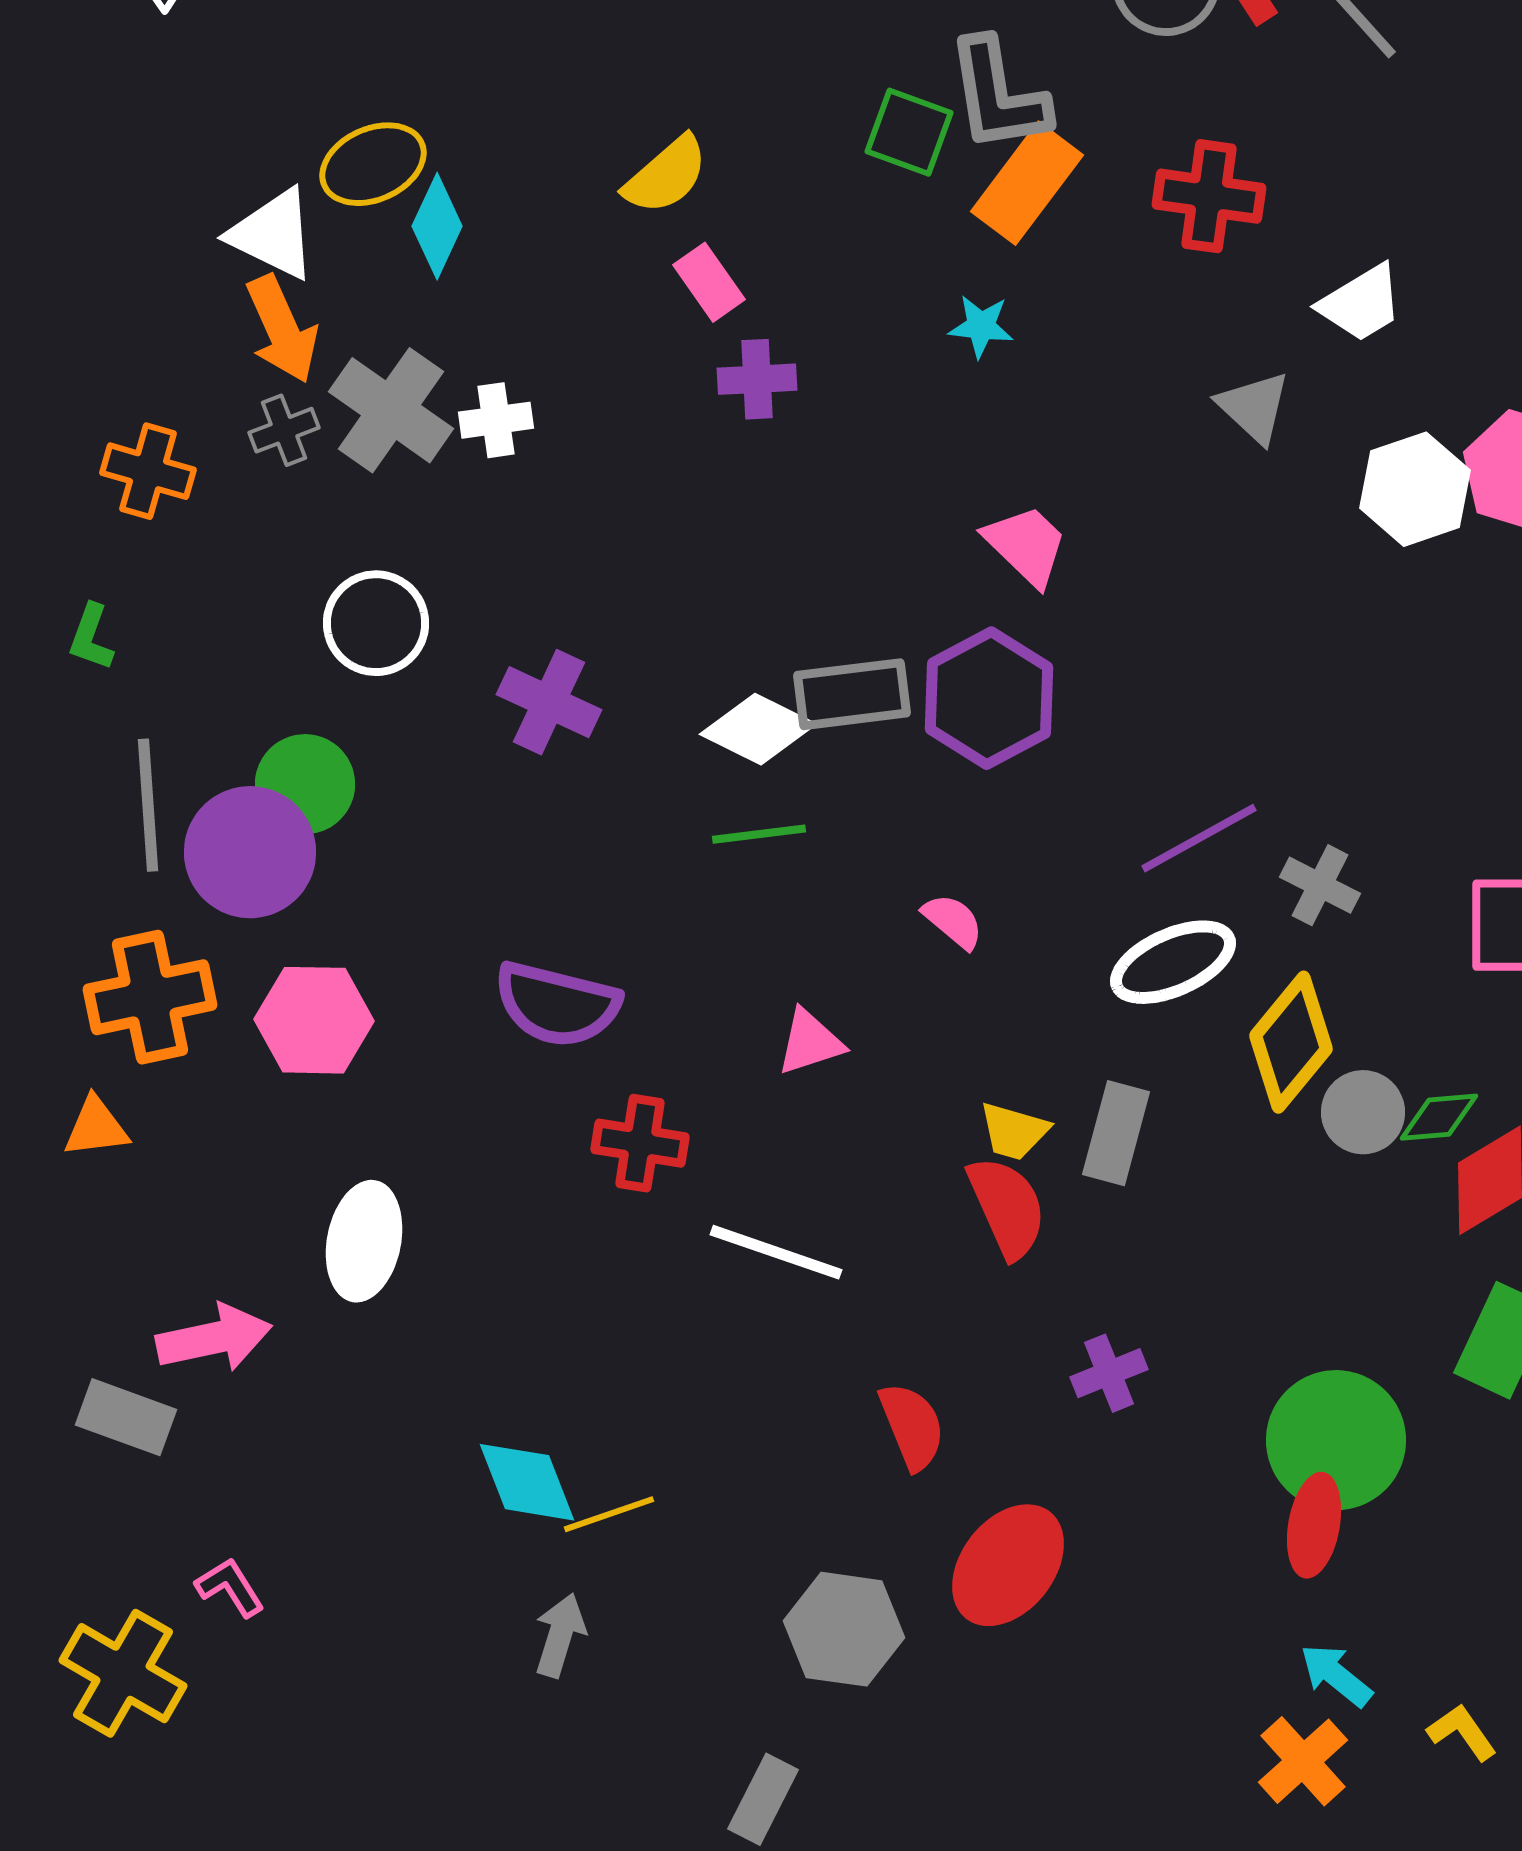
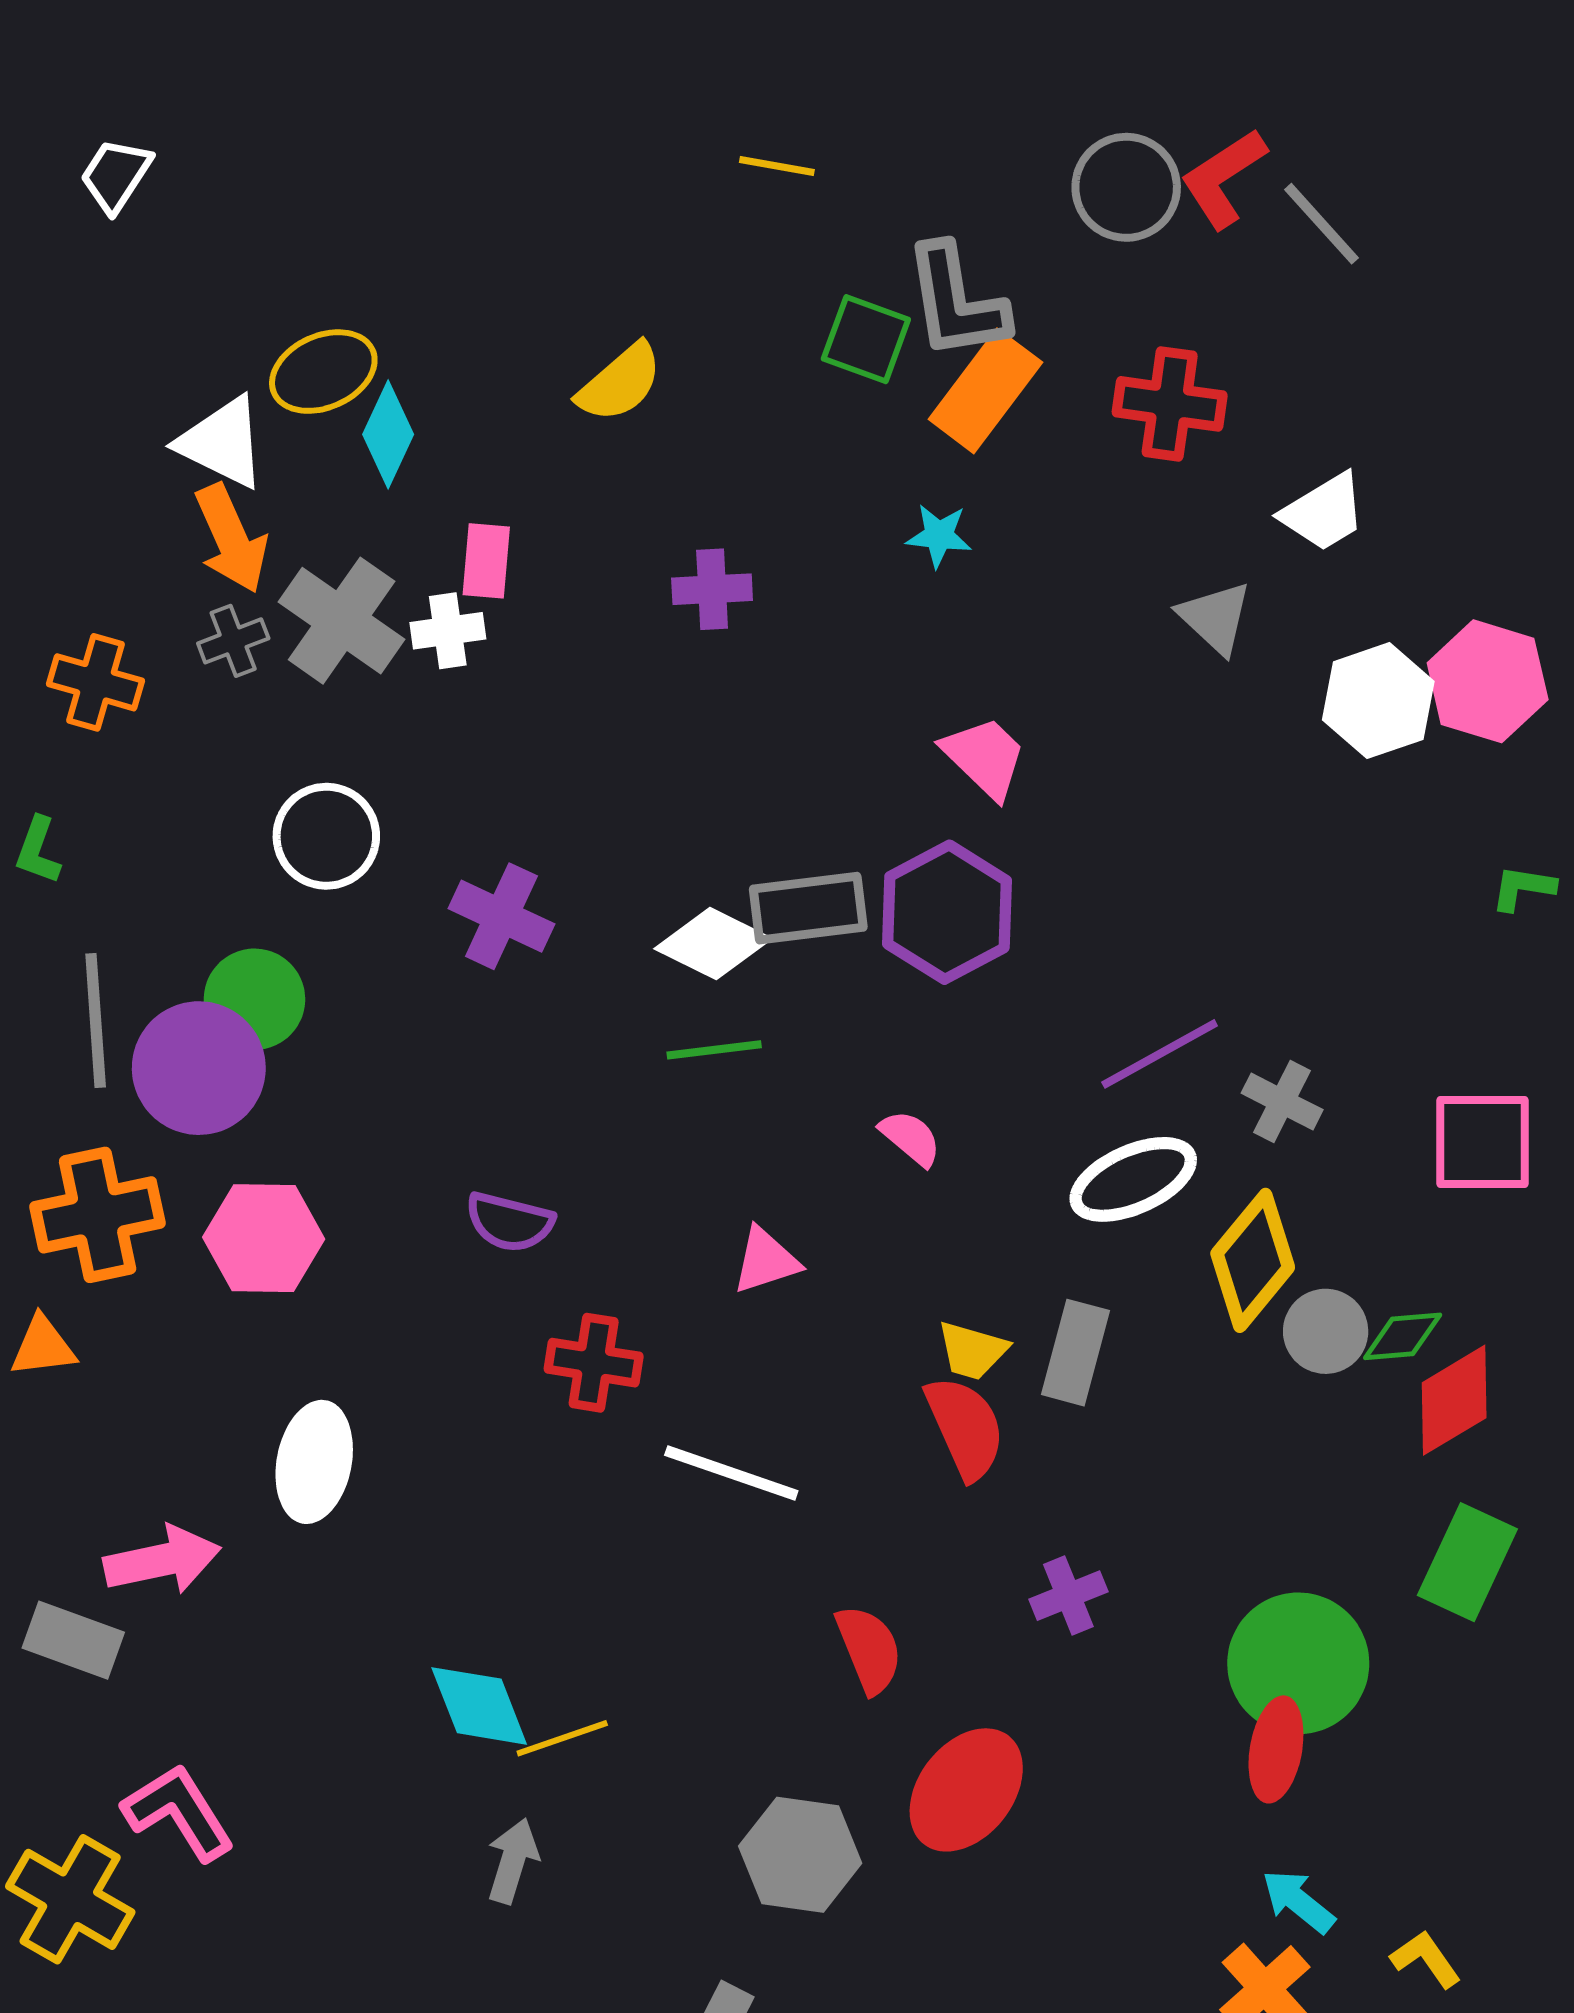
pink rectangle: (709, 282) -> (486, 561), moved, turned 40
purple semicircle: (557, 1004) -> (510, 1222), size x0.7
pink L-shape: (230, 1587) -> (179, 1812), size x1.6

